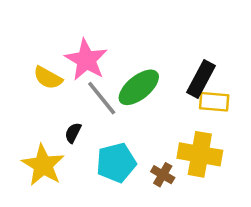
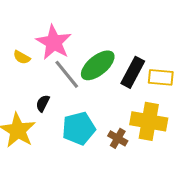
yellow semicircle: (48, 78) -> (22, 57), size x0.7
black rectangle: (201, 79) -> (133, 72), moved

